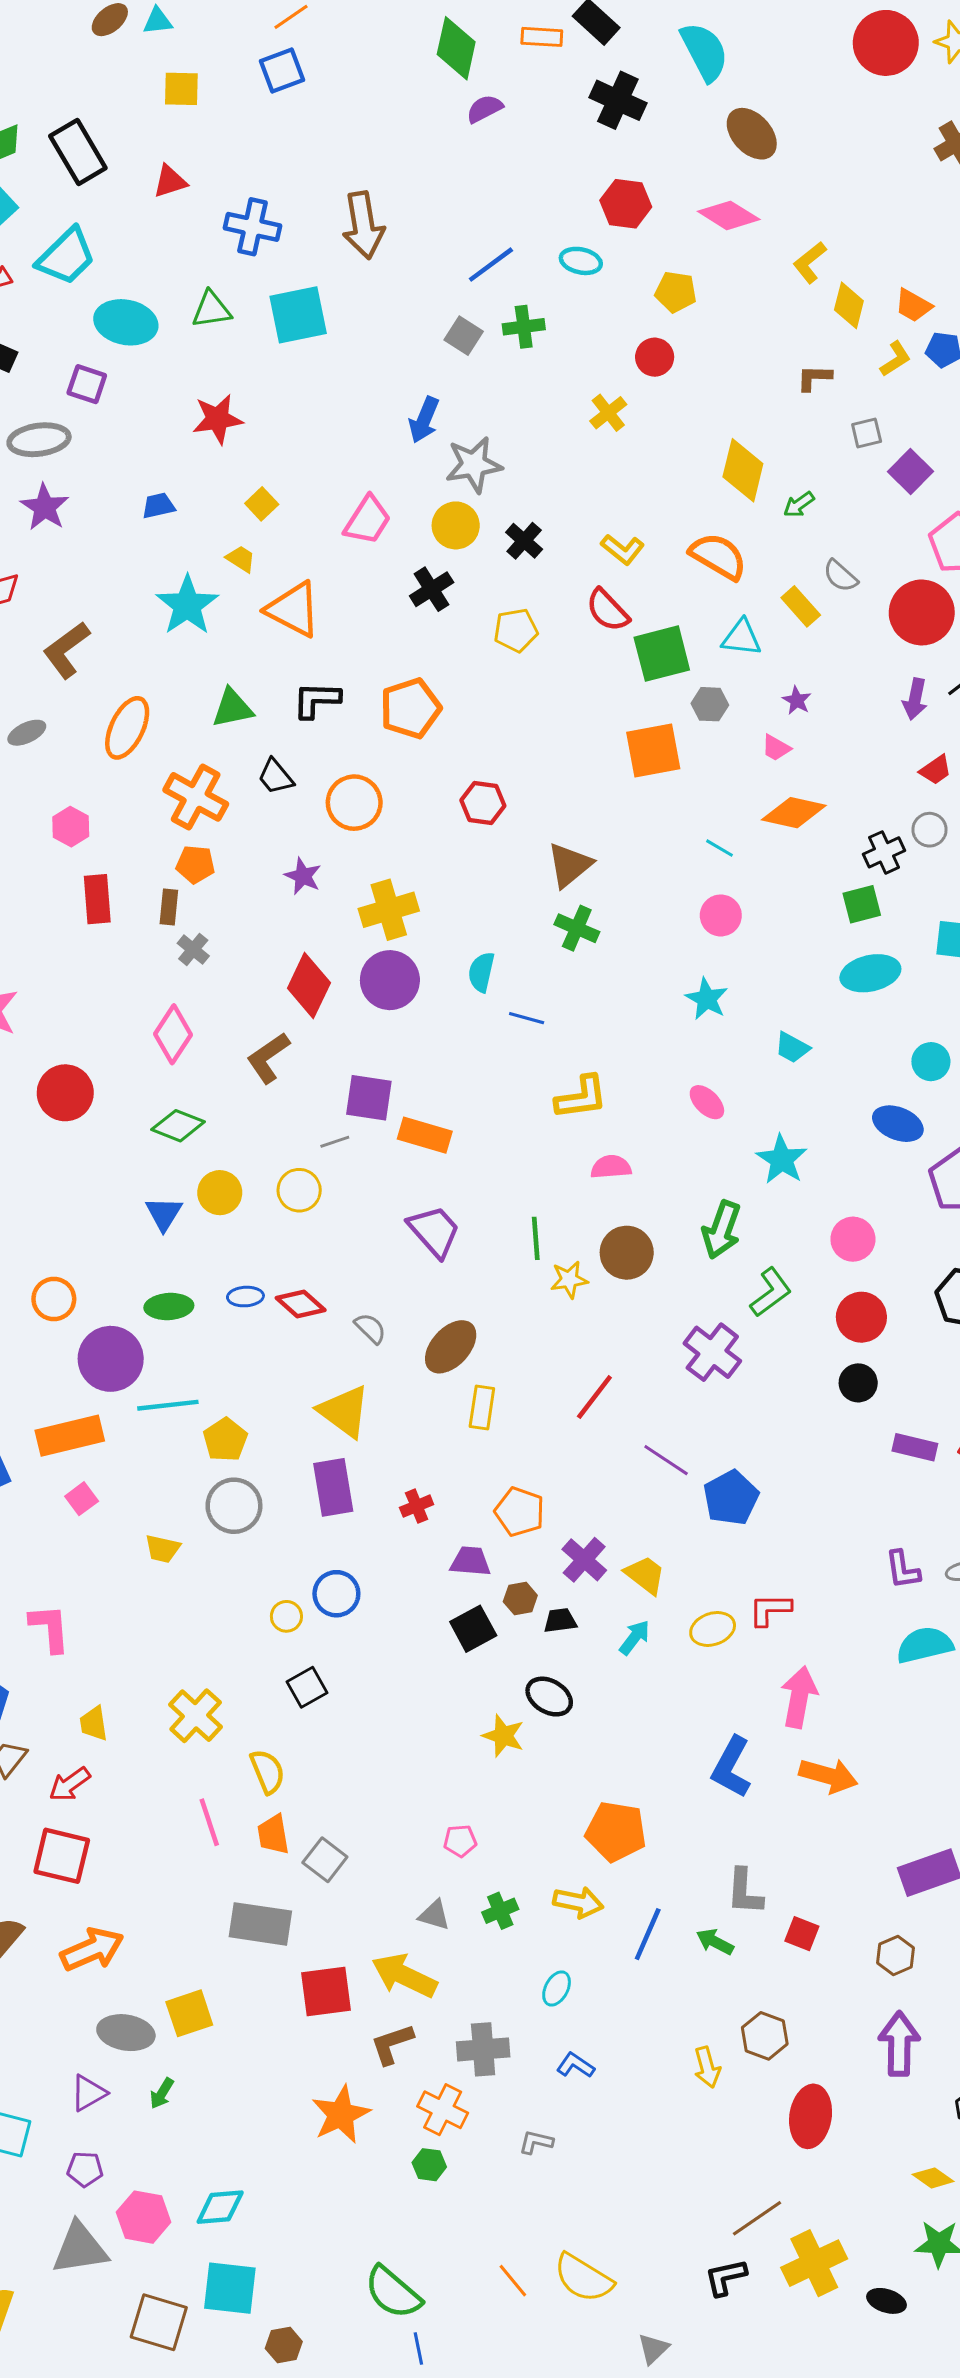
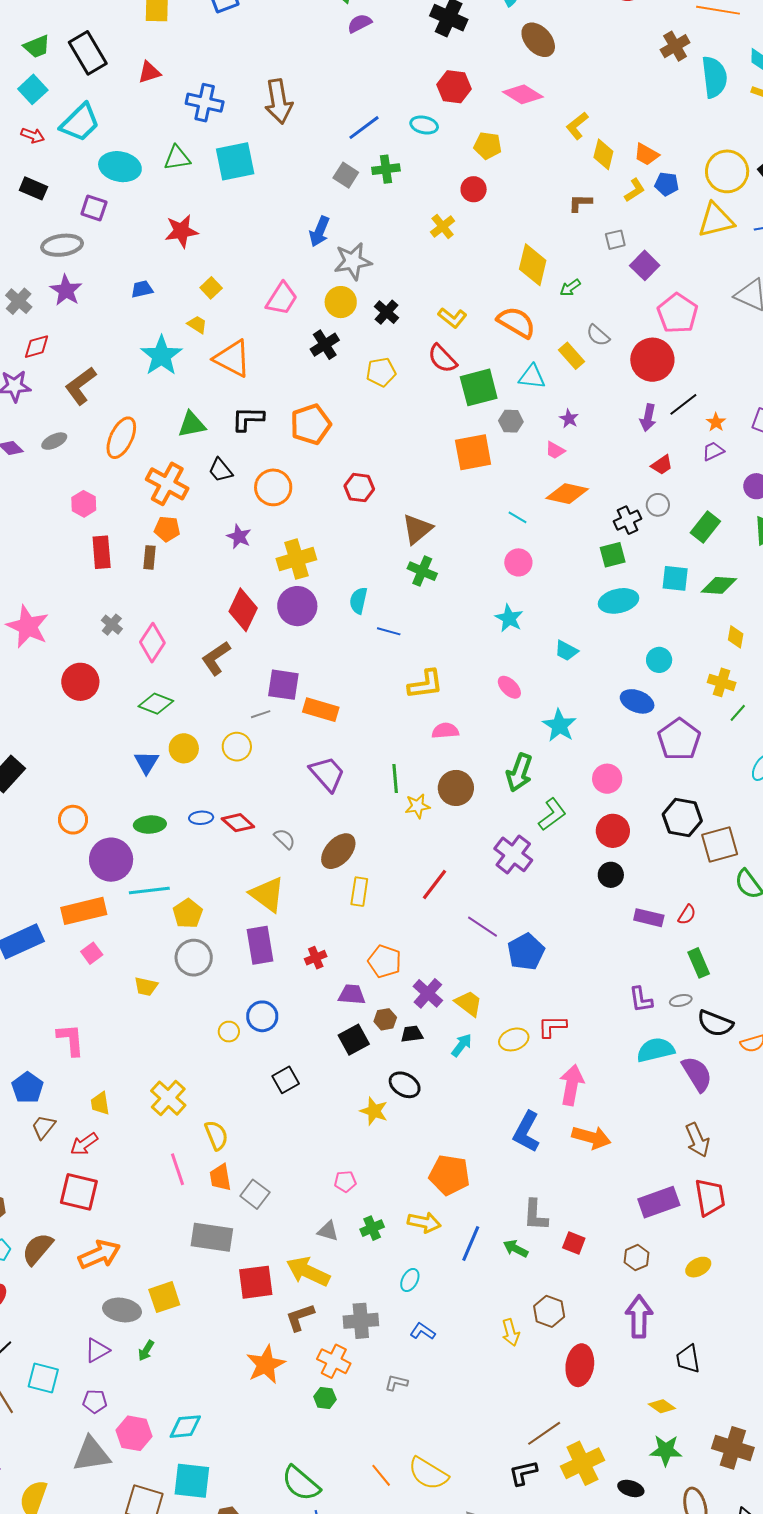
gray cross: (193, 950) -> (112, 625), moved
black square: (307, 1687) -> (286, 1080), moved

